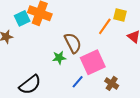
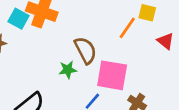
cyan square: (22, 18) -> (19, 19), turned -35
pink square: (93, 62) -> (112, 75), turned 35

